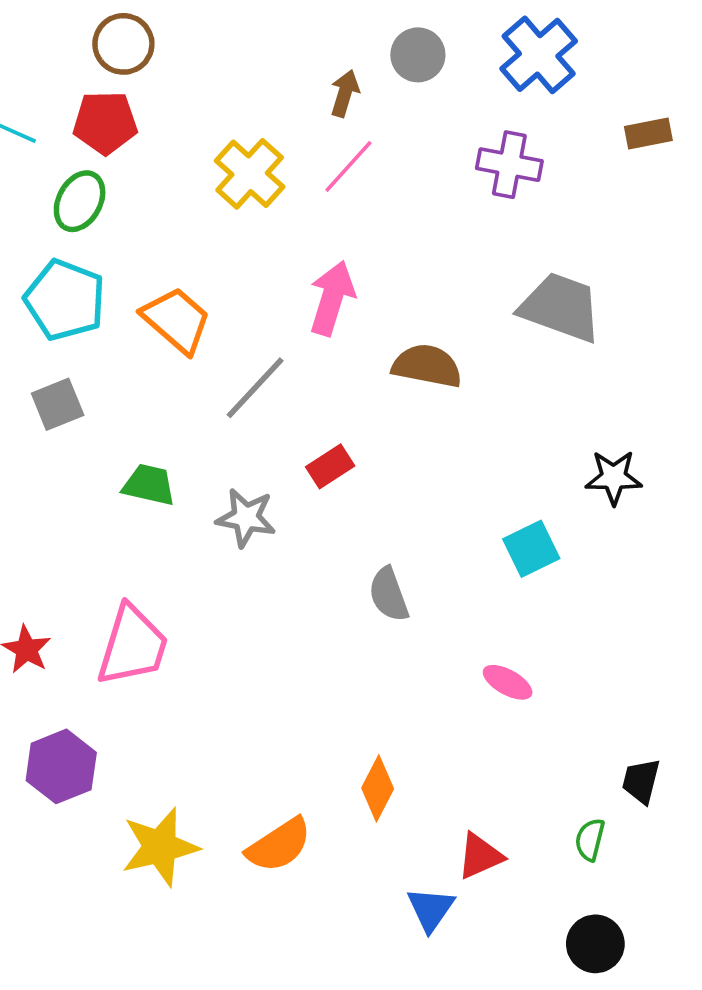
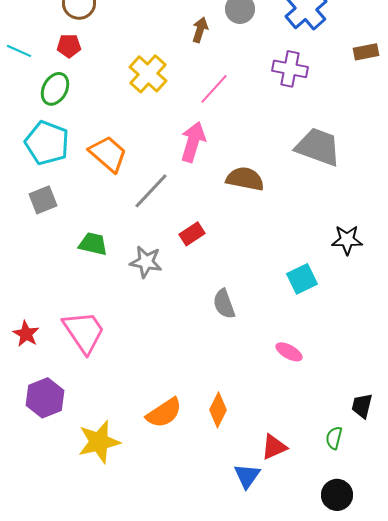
red pentagon: (105, 123) -> (69, 46), size x0.7
pink line: (348, 166) -> (214, 89), moved
pink trapezoid: (133, 646) -> (84, 332), turned -51
orange semicircle: (279, 845) -> (164, 413), moved

